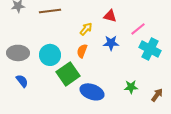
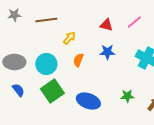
yellow arrow: (86, 29) -> (69, 38), moved
pink line: (138, 29) -> (134, 22), moved
green square: (68, 74) -> (52, 91), moved

